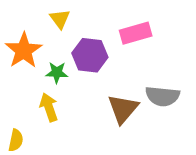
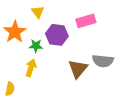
yellow arrow: (49, 107) -> (31, 68), turned 36

